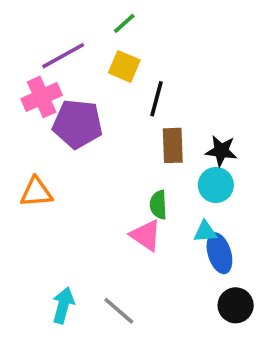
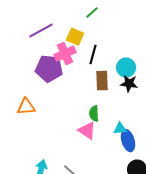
green line: (124, 23) -> (92, 13), moved
pink cross: (42, 97) -> (65, 54), moved
cyan circle: (216, 185) -> (126, 68), moved

